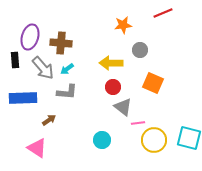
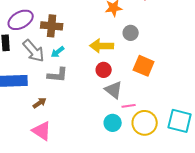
purple ellipse: (30, 37) -> (21, 20), turned 45
cyan circle: (102, 140) -> (113, 123), moved
pink triangle: (37, 148) -> (42, 131), moved

